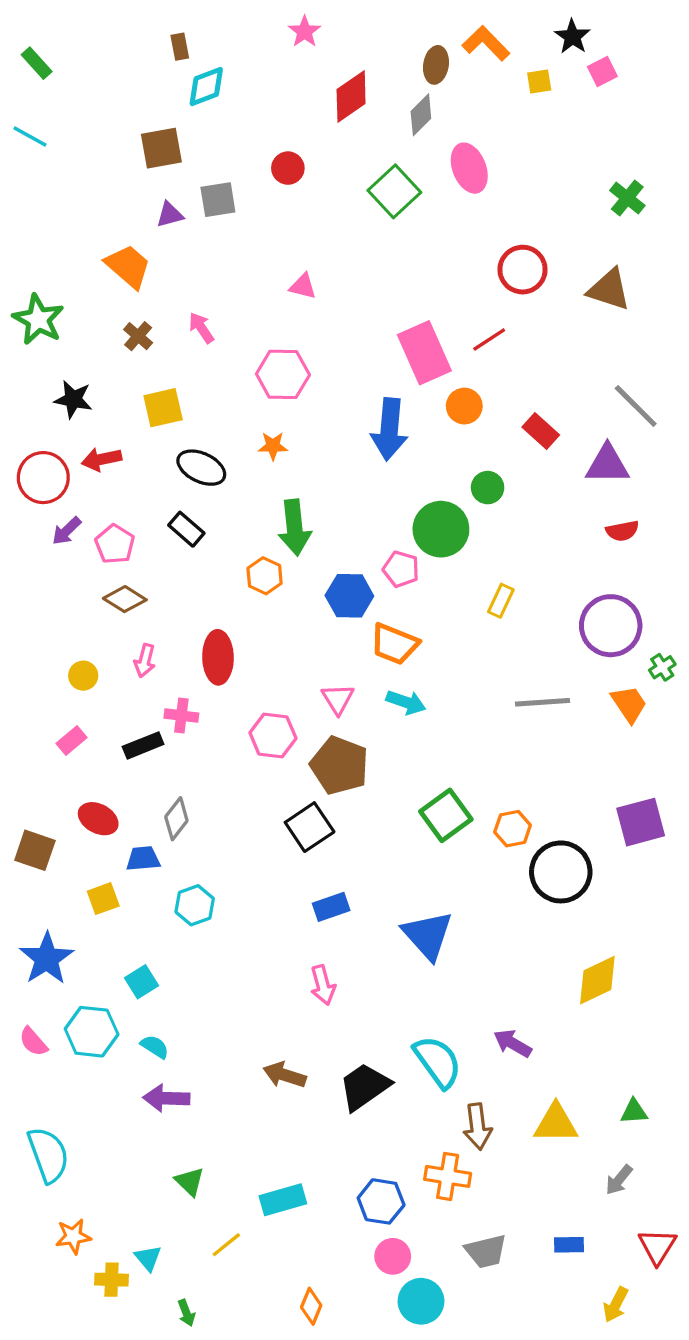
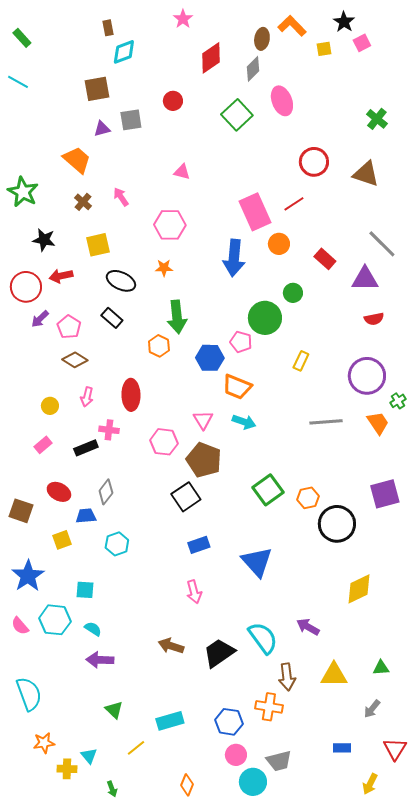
cyan square: (141, 982) -> (85, 590), turned 36
gray trapezoid: (486, 1251) -> (279, 761), moved

